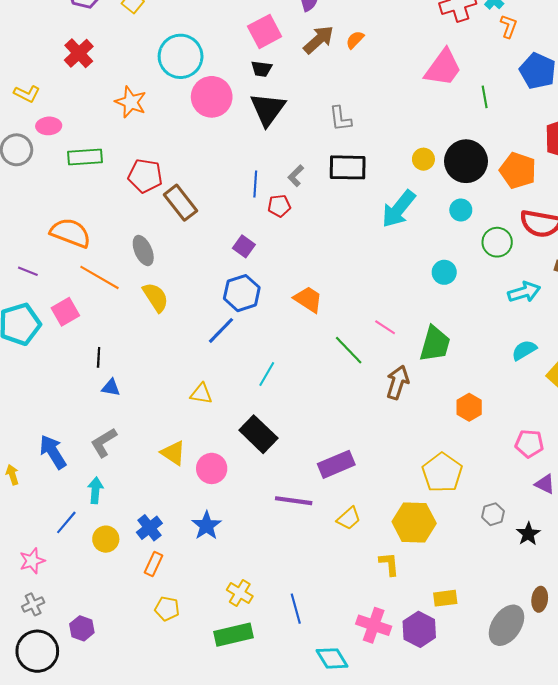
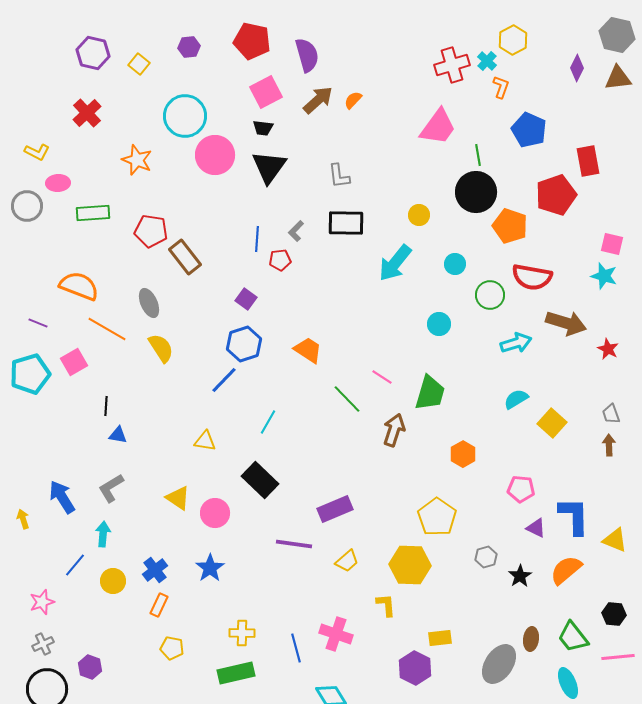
black circle: (466, 161) -> (476, 192), moved
yellow cross: (240, 593) -> (242, 633), turned -30
pink cross: (374, 625) -> (336, 634), moved

